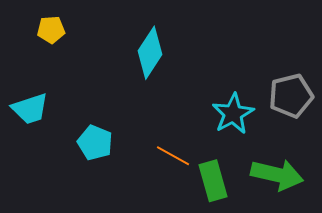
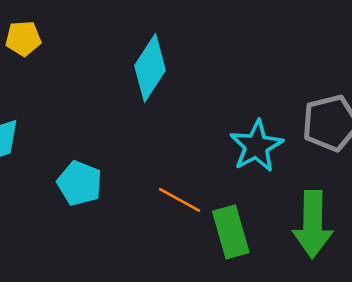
green arrow: (277, 175) -> (313, 224), turned 78

